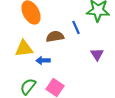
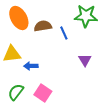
brown semicircle: (55, 36) -> (43, 26), moved

